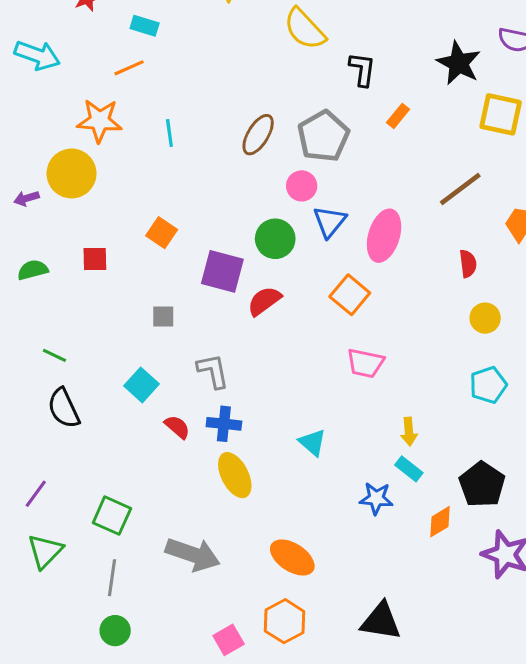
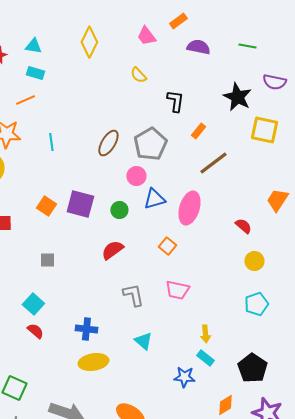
yellow semicircle: (305, 29) -> (138, 75), size x0.6
brown line: (460, 189) -> (213, 163), moved
blue triangle: (330, 222) -> (154, 199), turned 35
green circle: (275, 239) -> (119, 210), size x0.7
red semicircle: (468, 264) -> (243, 226), turned -42
purple square: (222, 271) -> (80, 204), moved
orange square: (350, 295) -> (167, 246), size x0.7
gray L-shape: (213, 371) -> (133, 295), moved
red semicircle: (177, 427) -> (35, 331), moved
yellow ellipse: (235, 475) -> (93, 362), turned -72
orange diamond: (440, 522) -> (225, 405), moved

